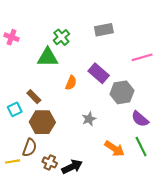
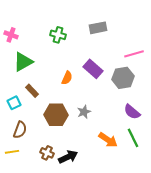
green cross: (61, 37) -> (58, 35), turned -35
green triangle: (48, 57) -> (23, 62), moved, turned -30
gray hexagon: (122, 92) -> (123, 78), moved
brown hexagon: (42, 122) -> (56, 115), moved
brown semicircle: (30, 148) -> (20, 130), moved

